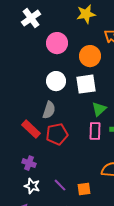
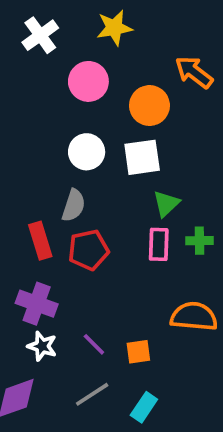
yellow star: (86, 14) -> (114, 28), moved
red rectangle: (31, 129) -> (40, 241), turned 30
purple cross: (29, 163) -> (37, 304), size x1.5

